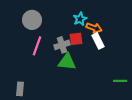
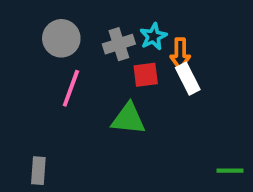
orange arrow: (94, 28) -> (180, 54), turned 70
gray cross: (62, 45) -> (119, 44), moved
green line: (120, 81) -> (230, 171), moved

